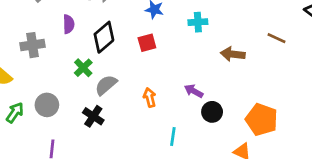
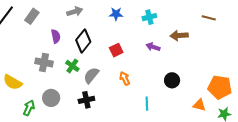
red square: (147, 43) -> (116, 50), moved
gray cross: (32, 45) -> (44, 62), moved, turned 30
purple arrow: (194, 91) -> (153, 47), moved
black cross: (93, 116) -> (86, 100), turned -35
orange pentagon: (262, 120) -> (220, 87), moved

